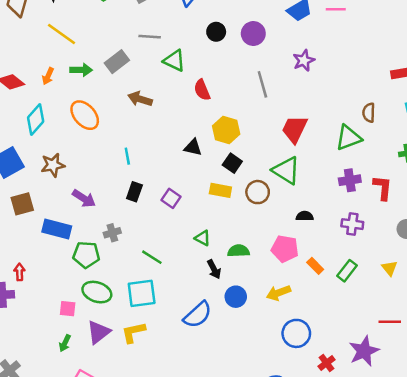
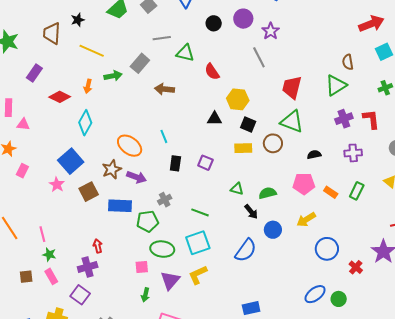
purple star: (304, 60) -> (271, 31), moved
orange ellipse: (85, 115) -> (130, 146), moved
brown star: (53, 165) -> (112, 169), moved

